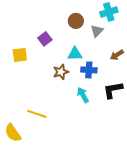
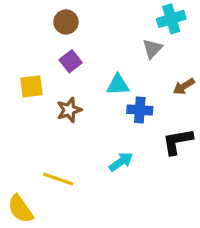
brown circle: (76, 21) -> (66, 22), moved
brown star: (61, 72) -> (69, 110), moved
cyan arrow: (83, 95) -> (121, 162), moved, turned 84

